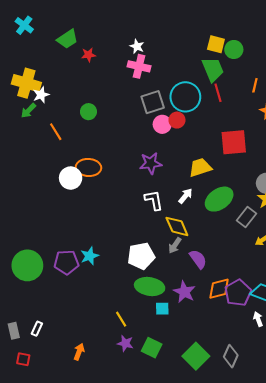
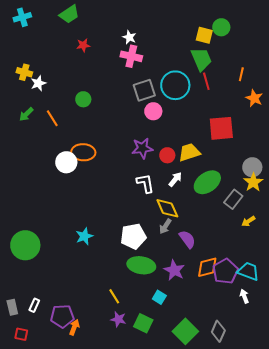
cyan cross: (24, 25) -> (22, 17), turned 36
green trapezoid: (67, 39) -> (69, 14), moved
green circle: (234, 50) -> (221, 27), moved
yellow cross: (26, 83) -> (24, 72), size x0.6
green arrow: (28, 111) -> (26, 114), moved
red circle: (177, 120) -> (167, 155), moved
purple pentagon: (66, 262) -> (62, 316), moved
cyan square: (162, 309) -> (159, 297), moved, turned 32

